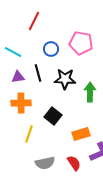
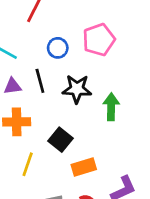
pink pentagon: (81, 43) -> (99, 40), turned -30
orange rectangle: (81, 134) -> (84, 167), moved

